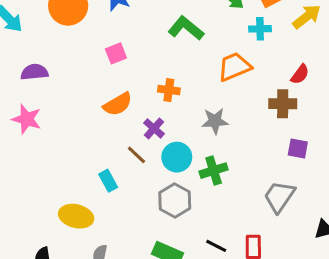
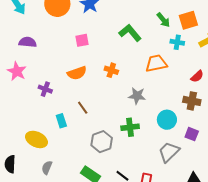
brown cross: (283, 104) -> (192, 101), moved
purple cross: (154, 128) -> (45, 89), moved, turned -32
purple square: (298, 149) -> (192, 134), moved
cyan circle: (177, 157) -> (167, 120), moved

